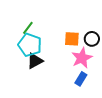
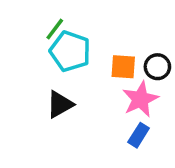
green line: (28, 28) -> (55, 29), moved
cyan pentagon: (30, 45) -> (70, 51), moved

